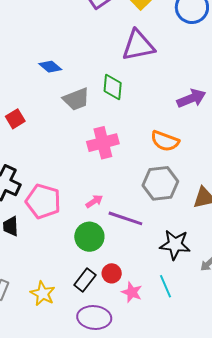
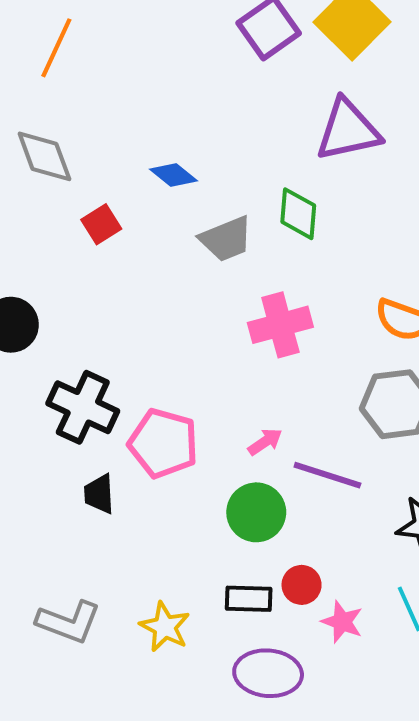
red square: (15, 119) -> (101, 224), moved
black rectangle: (85, 280) -> (249, 599), turned 55

